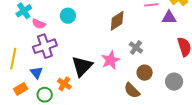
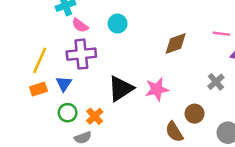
gray cross: (136, 48) -> (216, 82), moved
orange cross: (64, 84) -> (95, 116), moved
orange rectangle: (21, 89) -> (38, 89), moved

